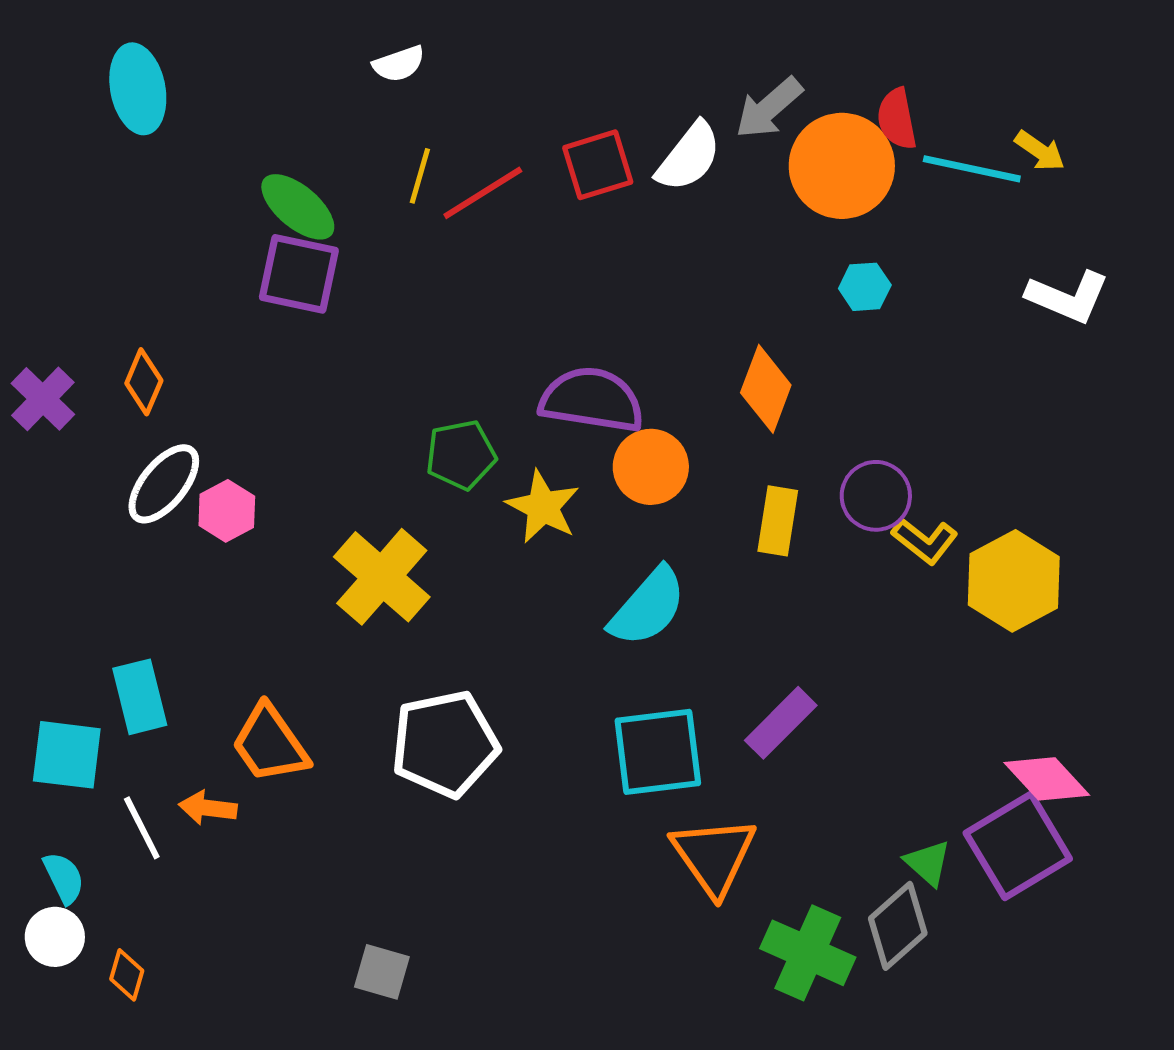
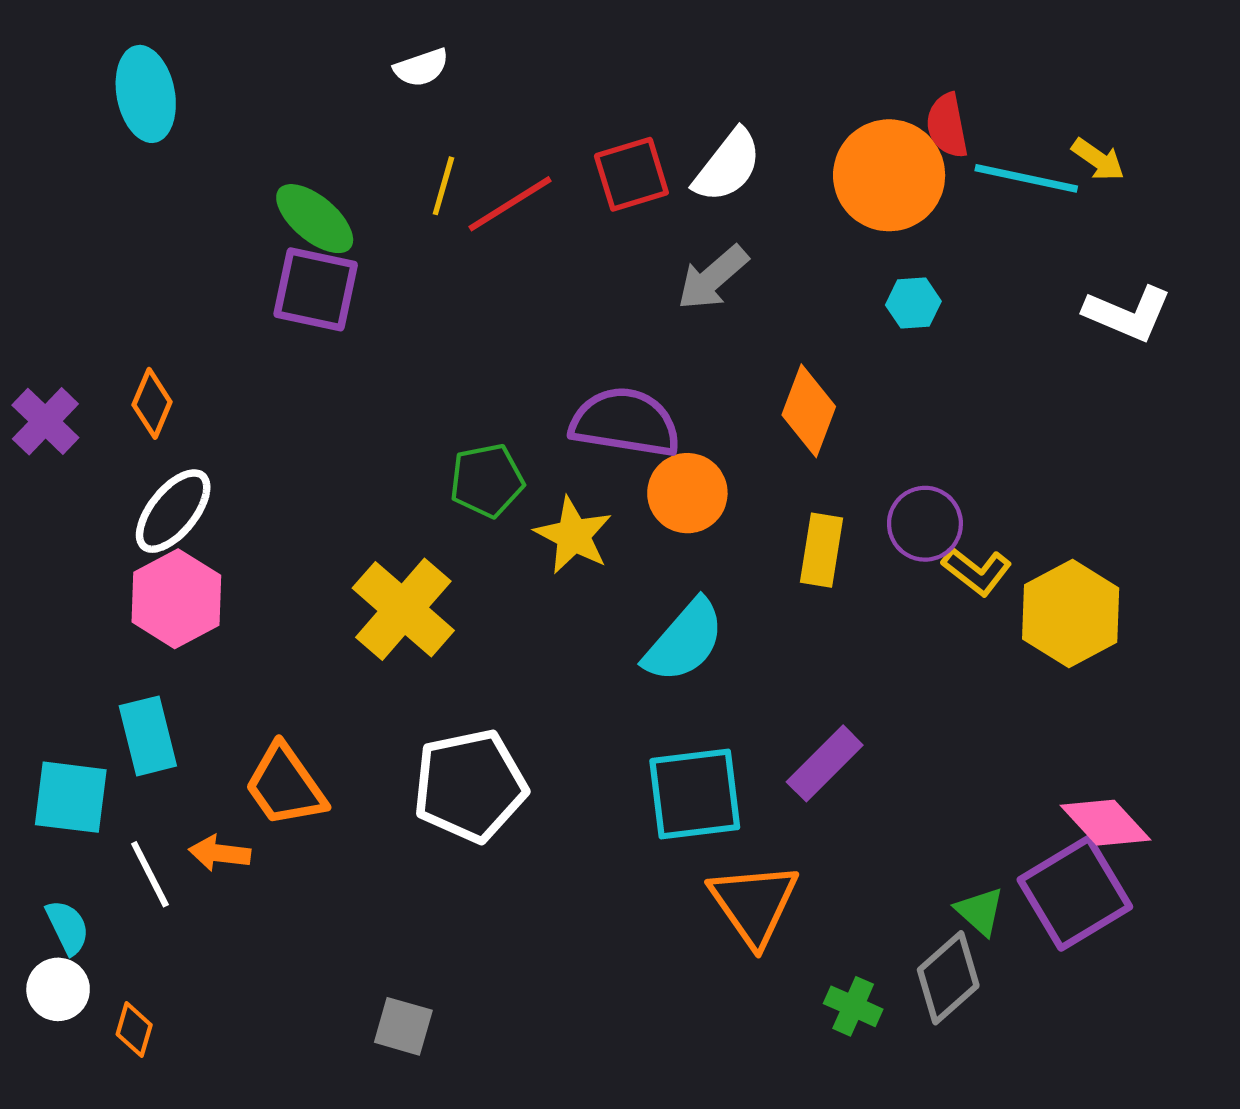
gray arrow: (769, 108) -> (713, 278), moved
pink hexagon: (227, 511) -> (176, 599), moved, size x1.5
green cross: (808, 953) -> (853, 1006), size x0.6

